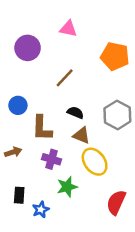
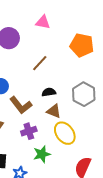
black semicircle: (75, 113) -> (49, 92), turned -32
brown L-shape: (42, 128) -> (21, 105), turned -40
purple cross: (51, 159) -> (29, 131), turned -35

